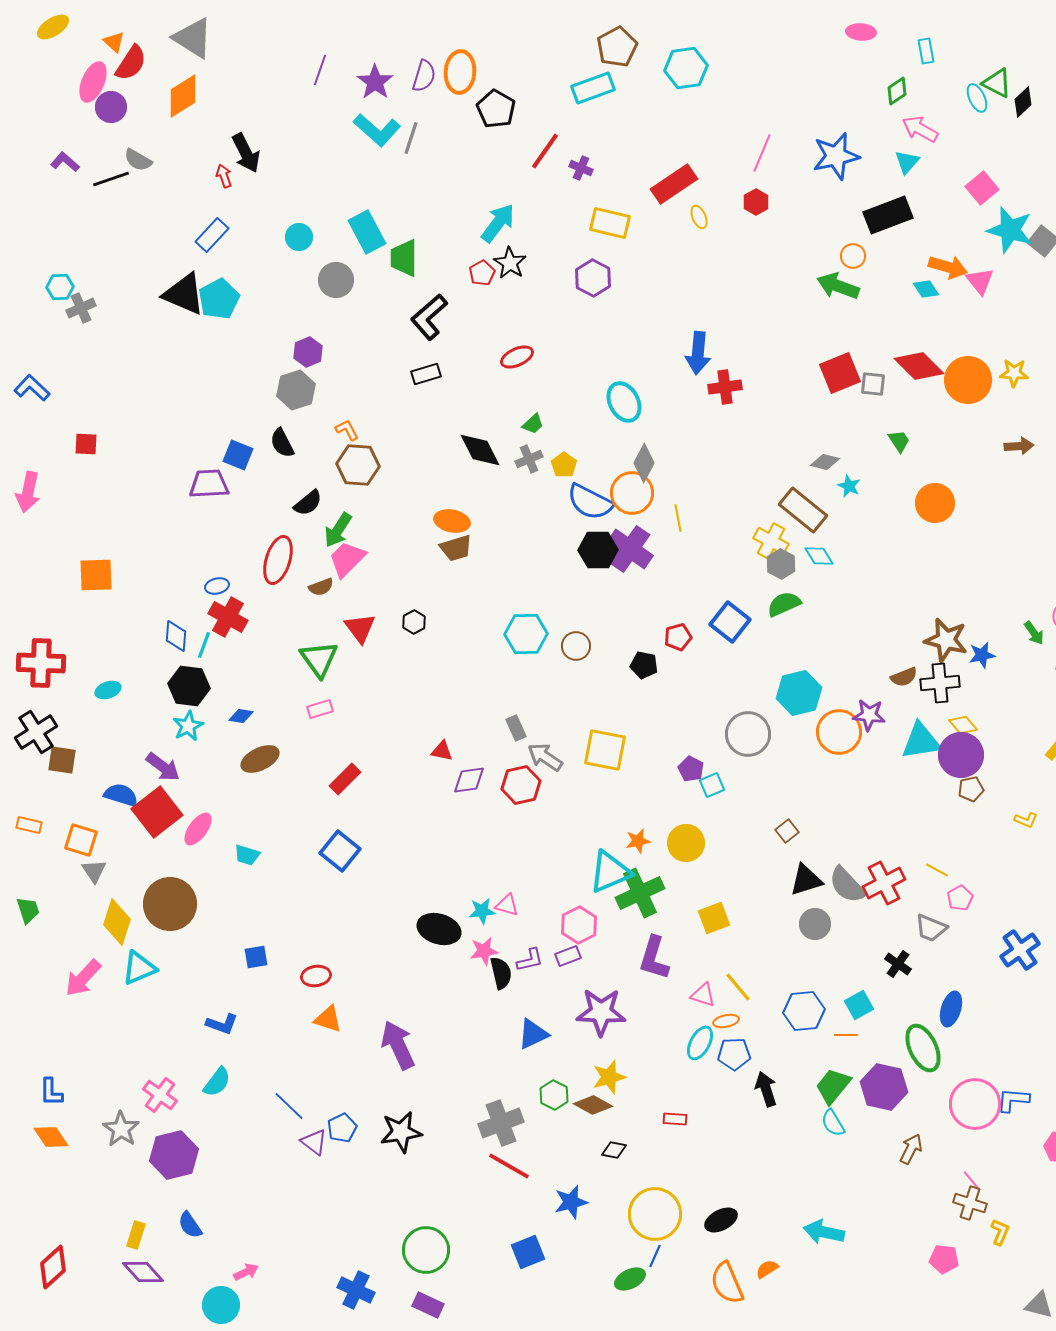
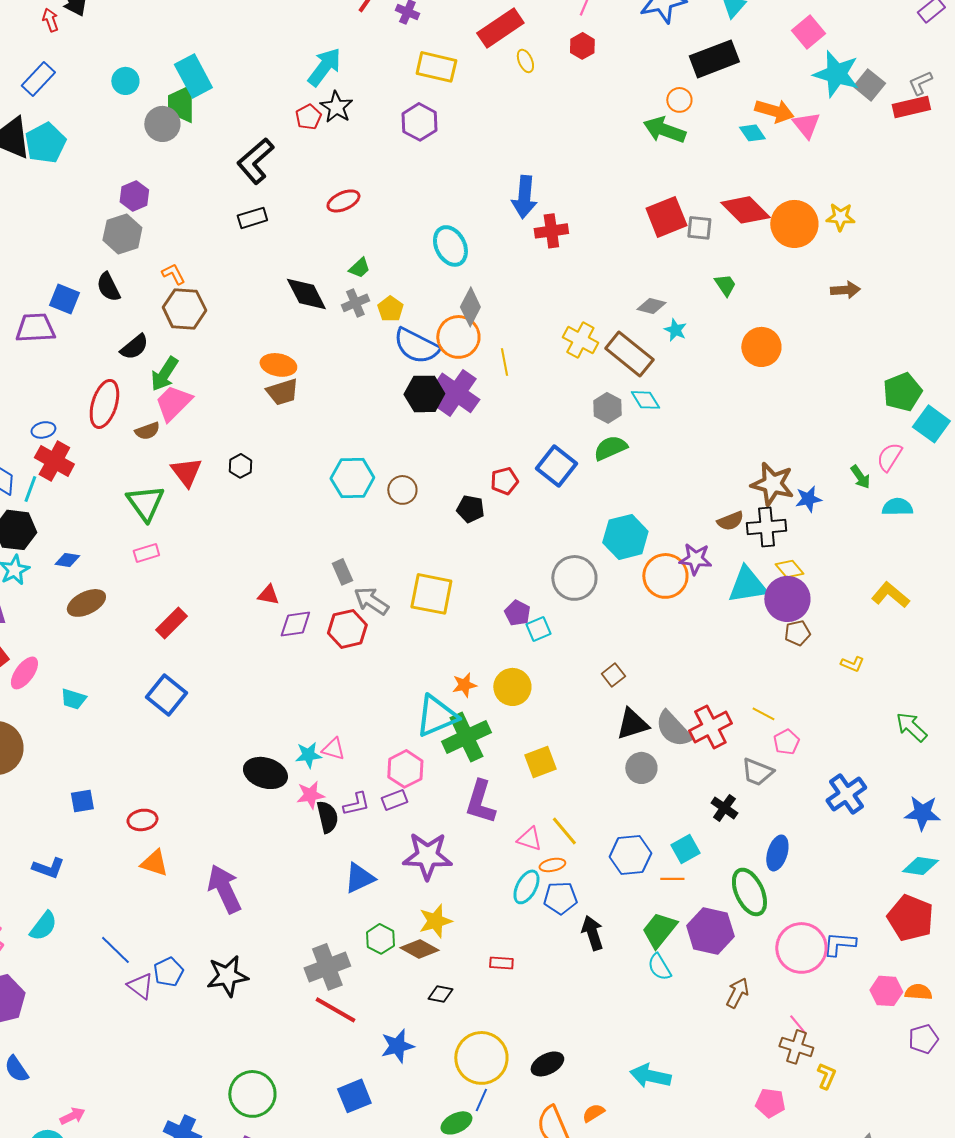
green trapezoid: (404, 258) -> (181, 104), moved
yellow cross: (771, 541) -> (580, 340), moved

